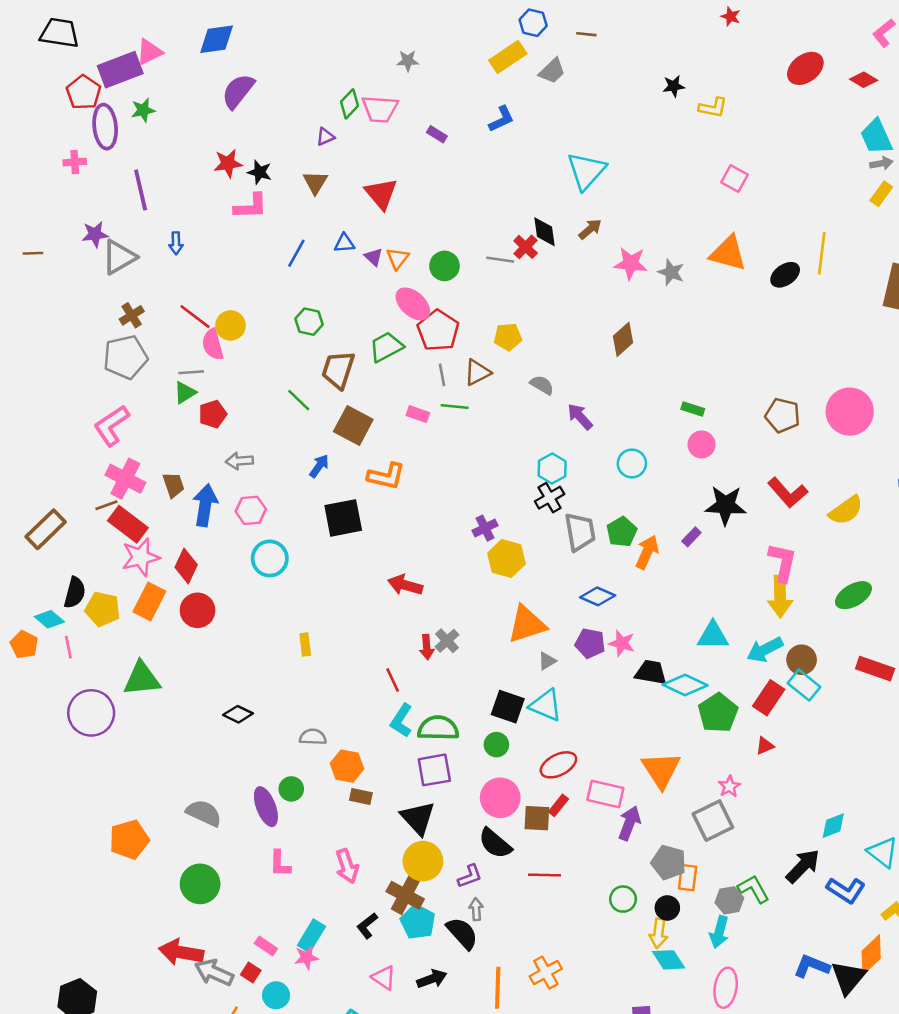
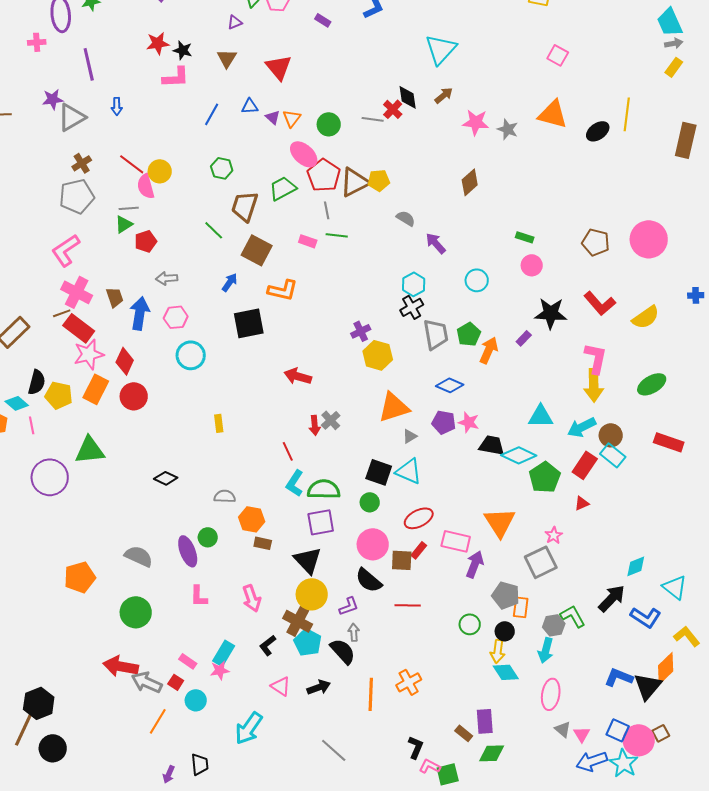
brown triangle: (477, 372) -> (355, 182), moved, size x1.4

